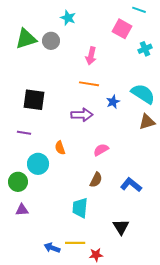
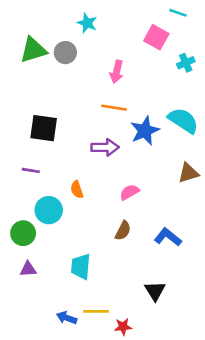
blue star: (113, 102) -> (145, 131), size x1.6
brown triangle: (147, 122) -> (188, 173), moved
cyan trapezoid: (80, 208) -> (81, 266), moved

